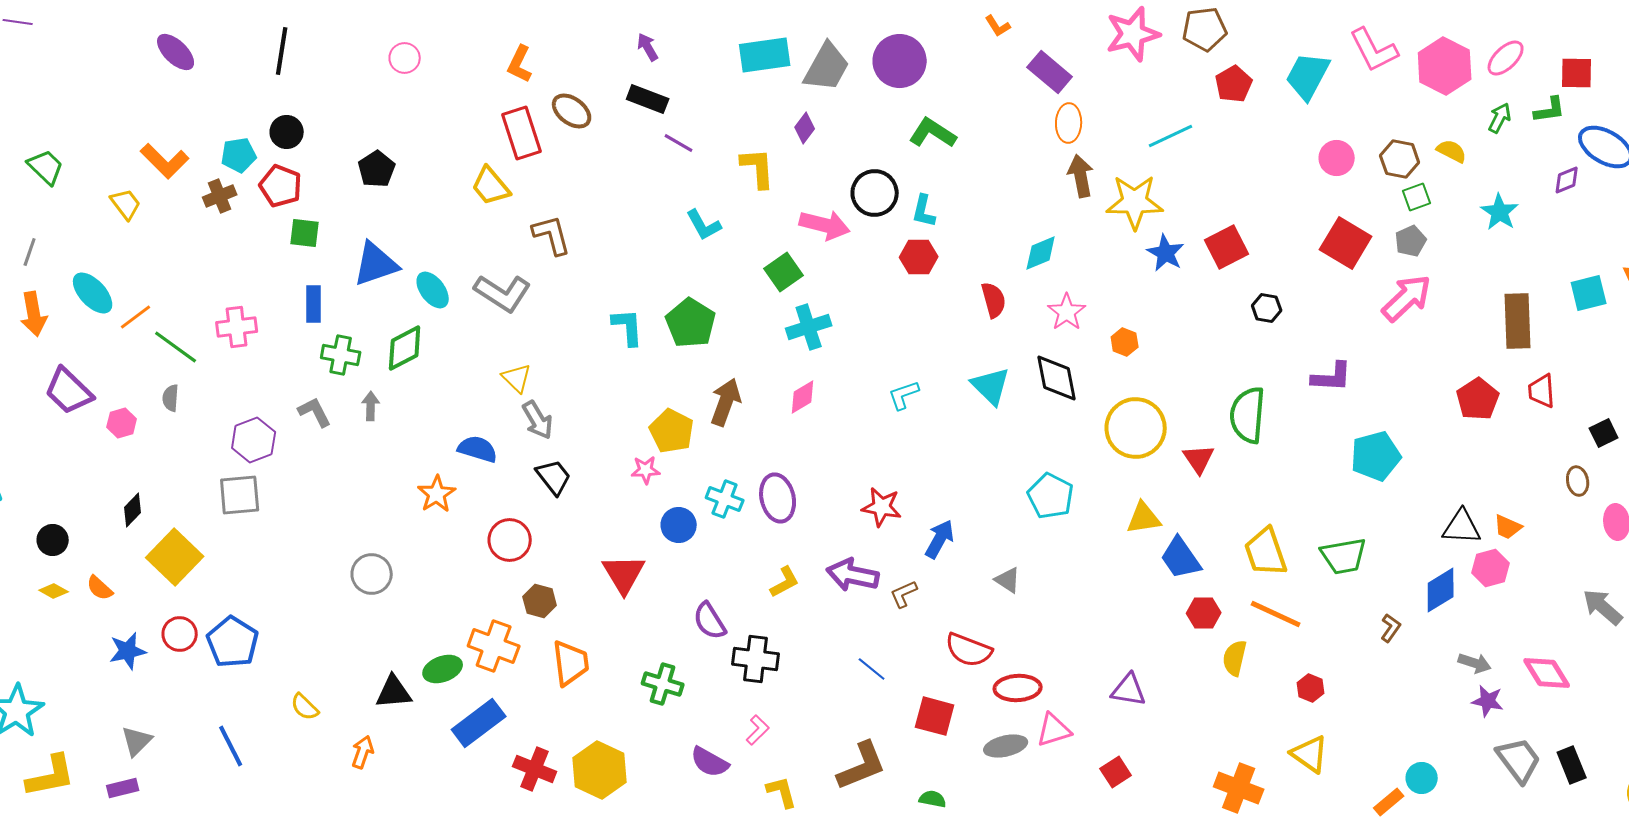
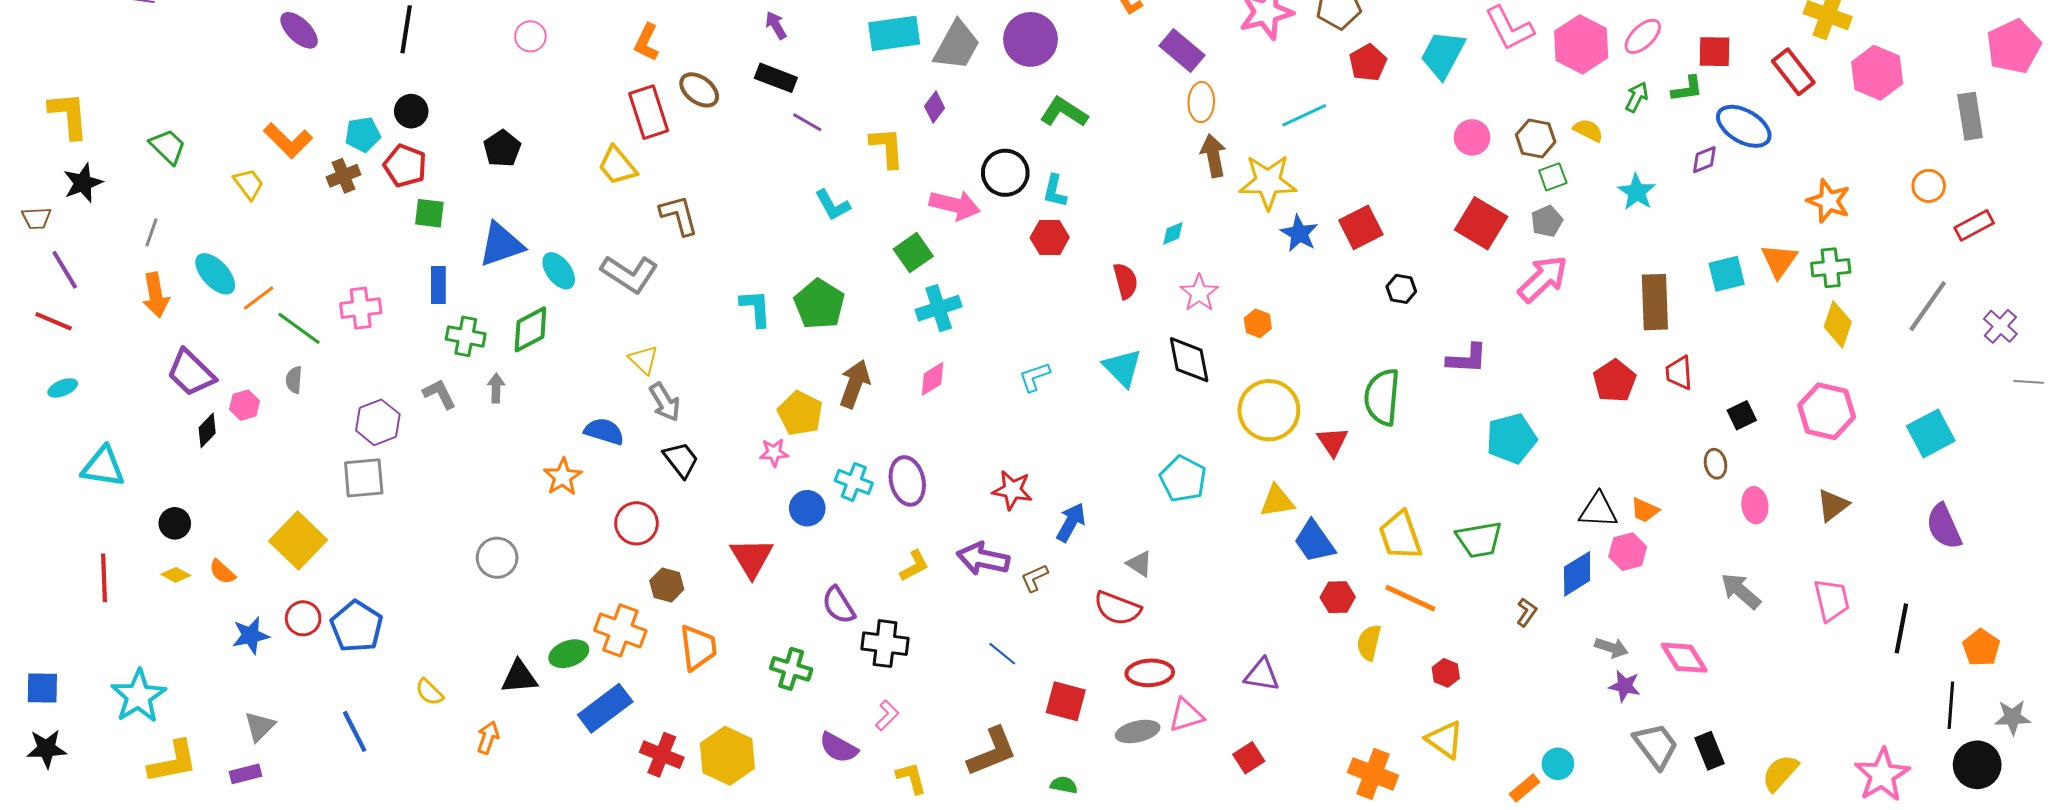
cyan diamond: (1041, 253) -> (1173, 233), size x0.7
black diamond: (133, 510) -> (207, 430), moved
red semicircle: (969, 650) -> (1117, 608), moved

